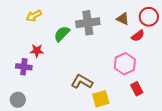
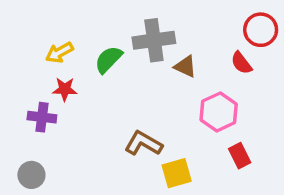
yellow arrow: (34, 16) -> (59, 52), moved
brown triangle: (123, 19) -> (185, 66), moved
red semicircle: (138, 36) -> (241, 63), turned 88

